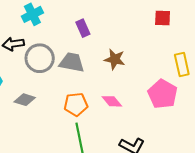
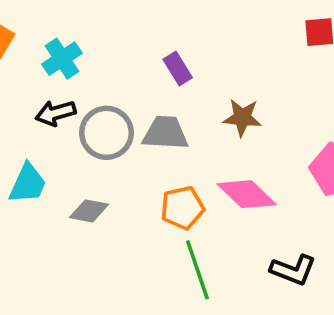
cyan cross: (32, 14) -> (62, 59), moved
pink diamond: (112, 101) -> (247, 194), size x1.5

